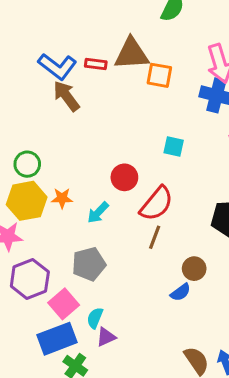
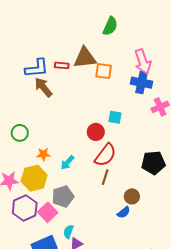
blue L-shape: (57, 66) -> (37, 68), turned -40
red circle: (124, 177) -> (96, 132), moved
yellow hexagon: (27, 201) -> (34, 178), moved
pink square: (64, 304) -> (48, 212), moved

